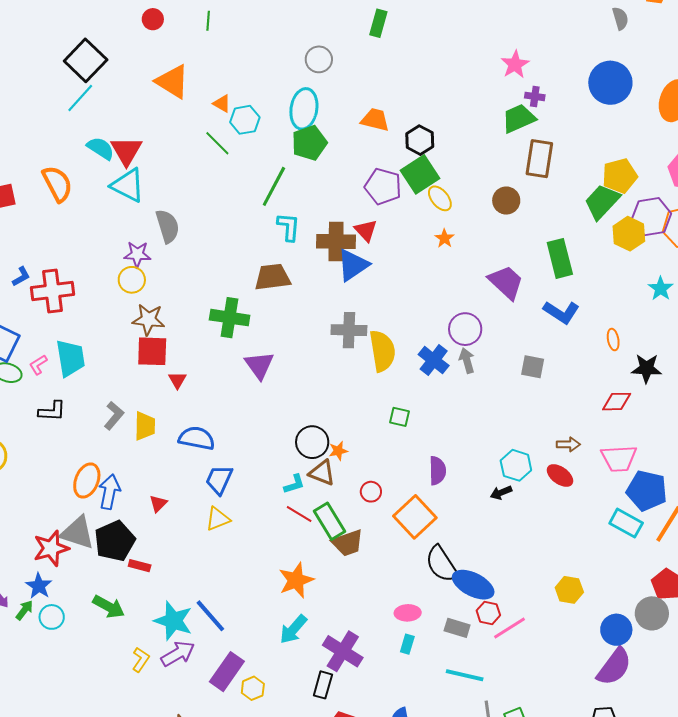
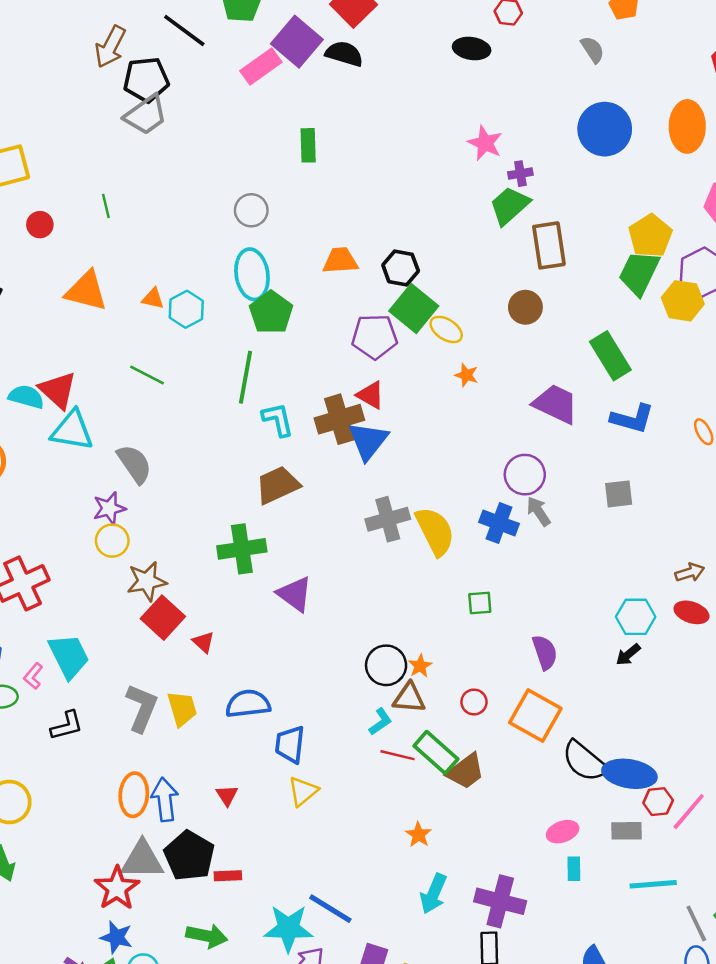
green line: (217, 143) -> (147, 375), moved
red square: (152, 351) -> (163, 618), turned -32
gray L-shape: (114, 416) -> (142, 708), size x1.4
orange star: (296, 580) -> (418, 835), size x0.6

